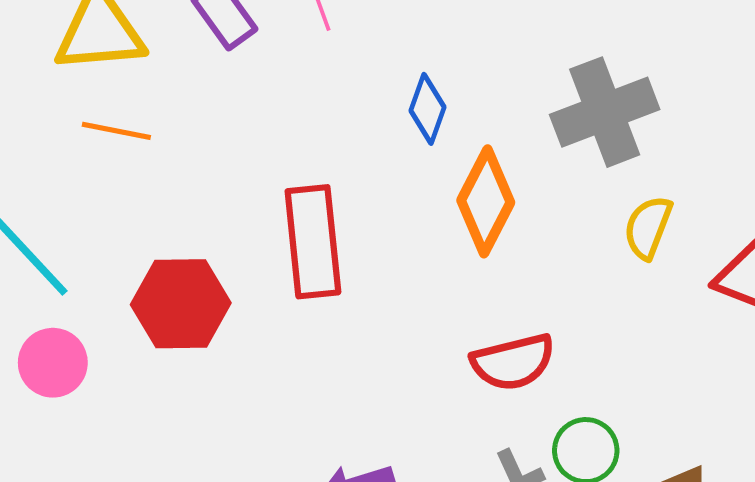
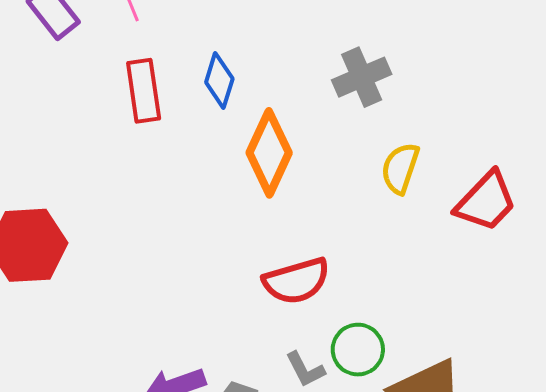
gray cross: (605, 112) -> (362, 77), size x0.7
red rectangle: (313, 242) -> (144, 91), moved, size x0.7

